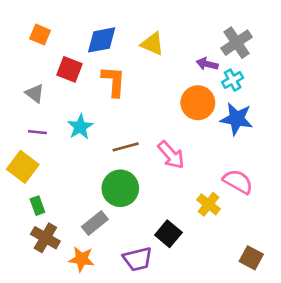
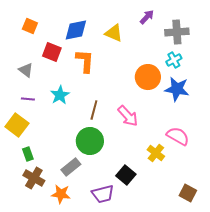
gray cross: (237, 43) -> (177, 32), turned 30
purple arrow: (207, 64) -> (147, 17), moved, turned 119
brown line: (126, 147) -> (94, 110), turned -60

